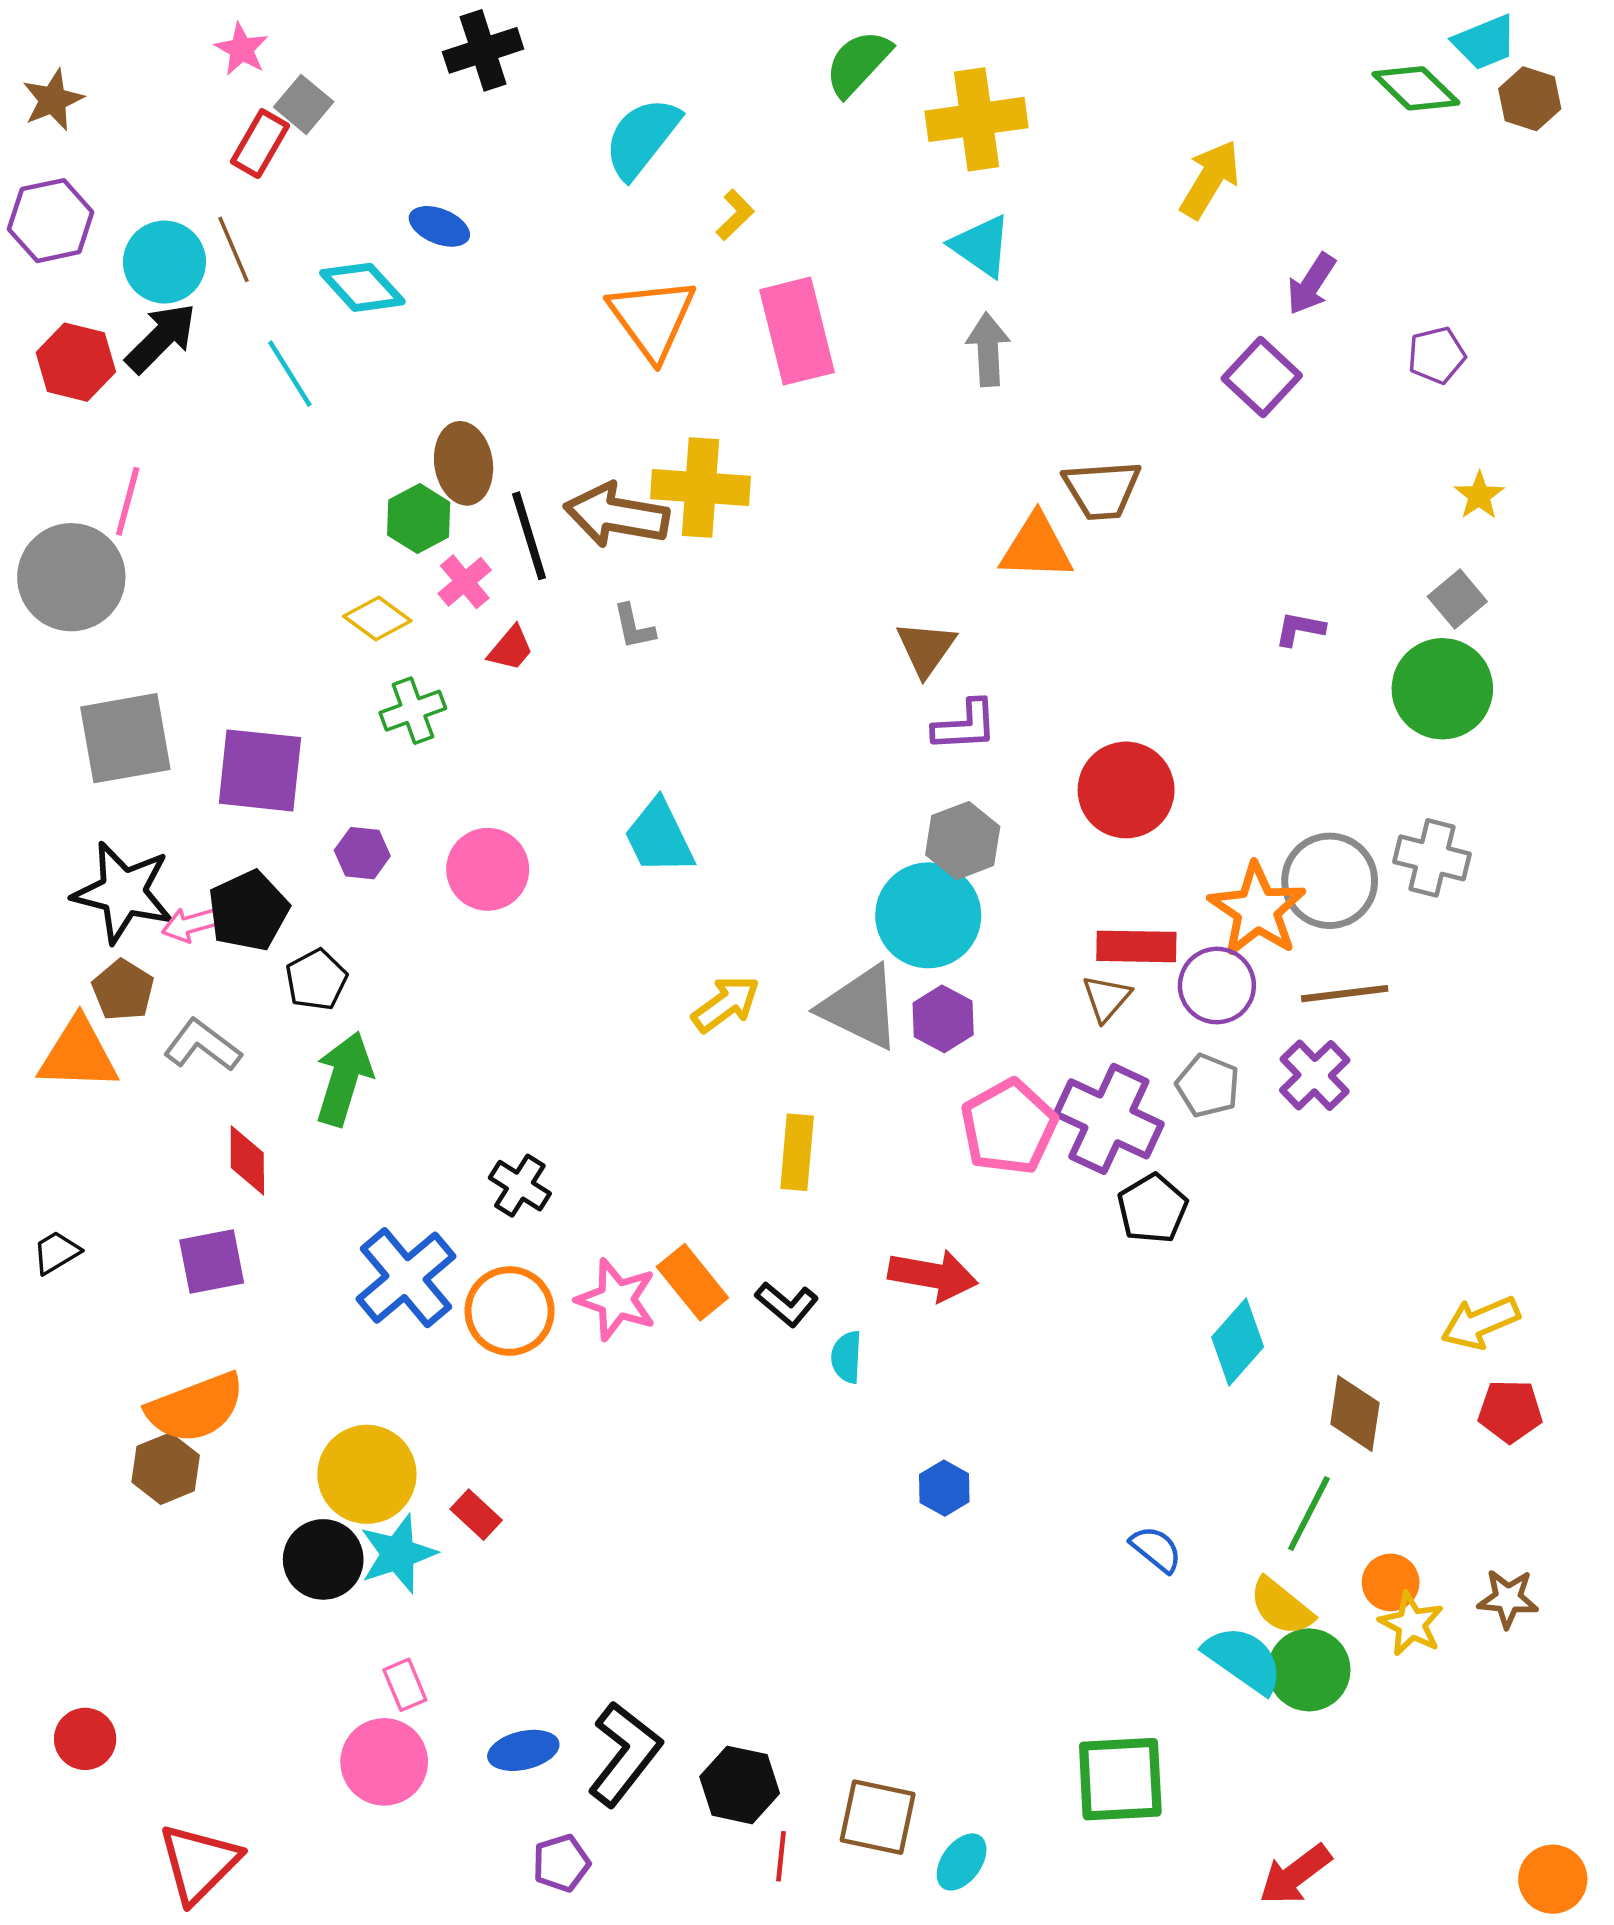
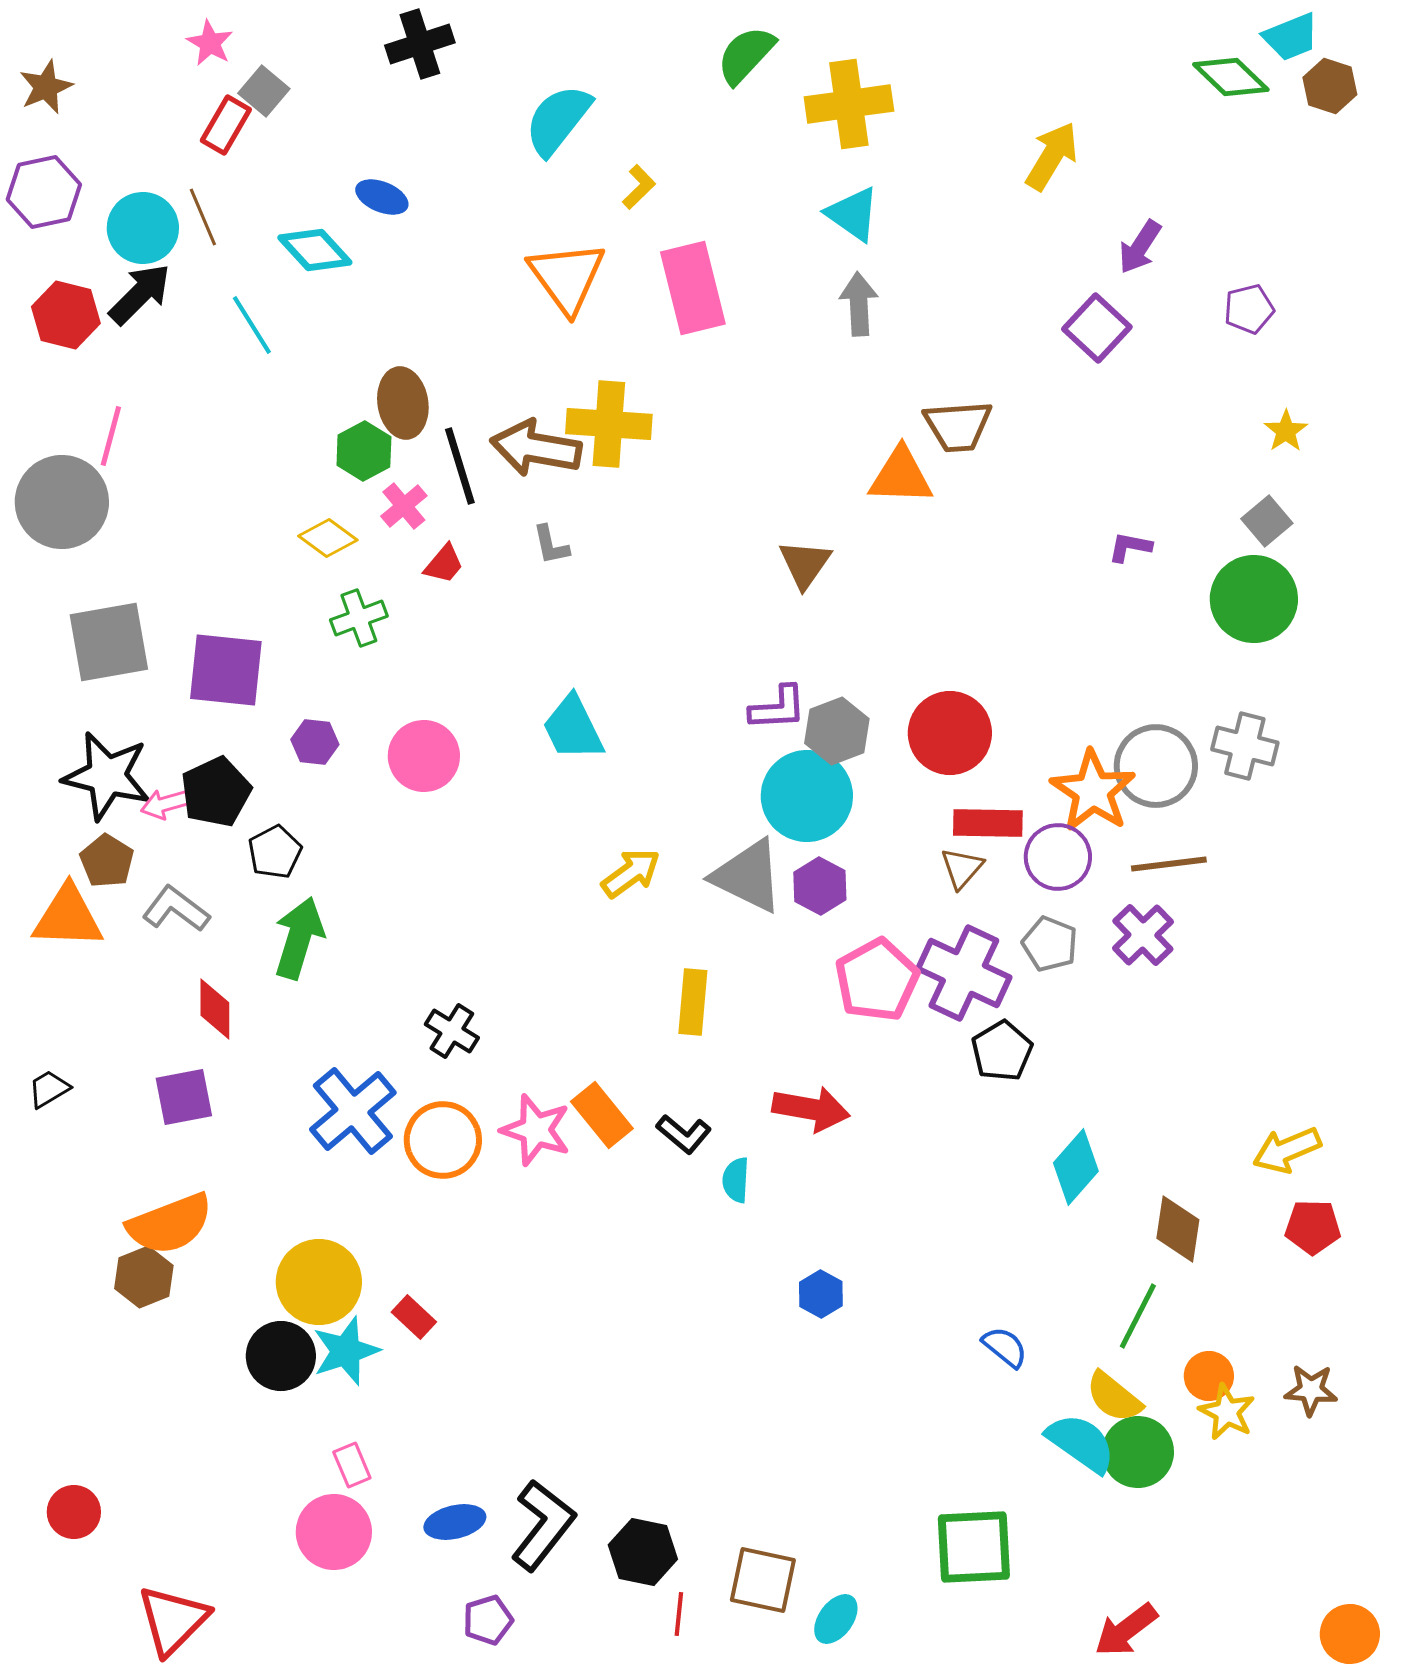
purple L-shape: (965, 726) -> (778, 708), moved
red circle: (1126, 790) -> (950, 733), moved

